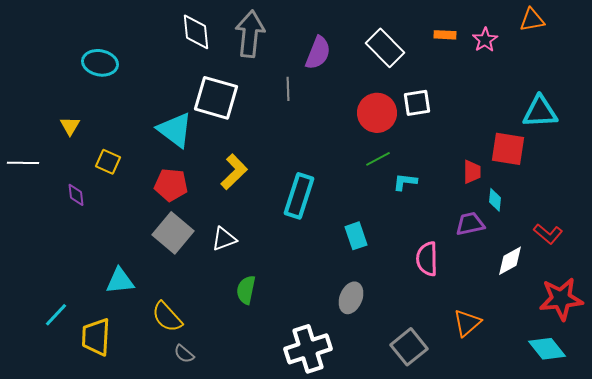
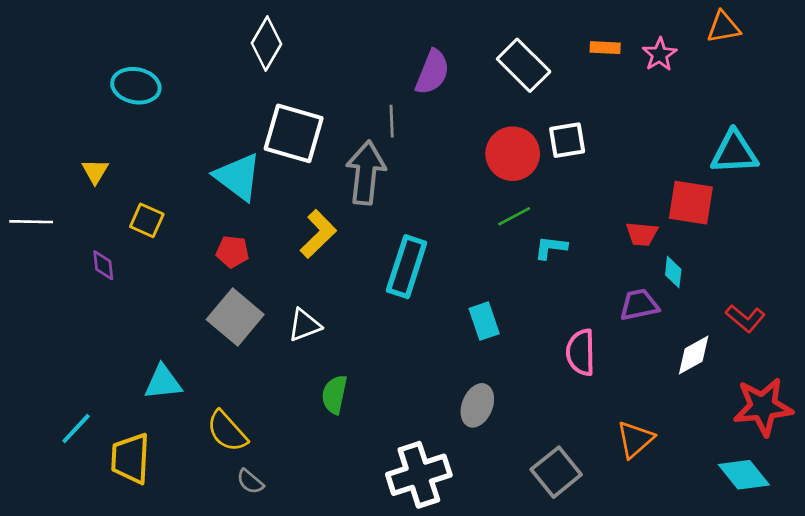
white diamond: (196, 32) -> (266, 44), turned 36
gray arrow: (250, 34) -> (366, 173), moved
red trapezoid: (472, 172) -> (642, 234), turned 95
red pentagon: (171, 185) -> (232, 252), size x0.7

